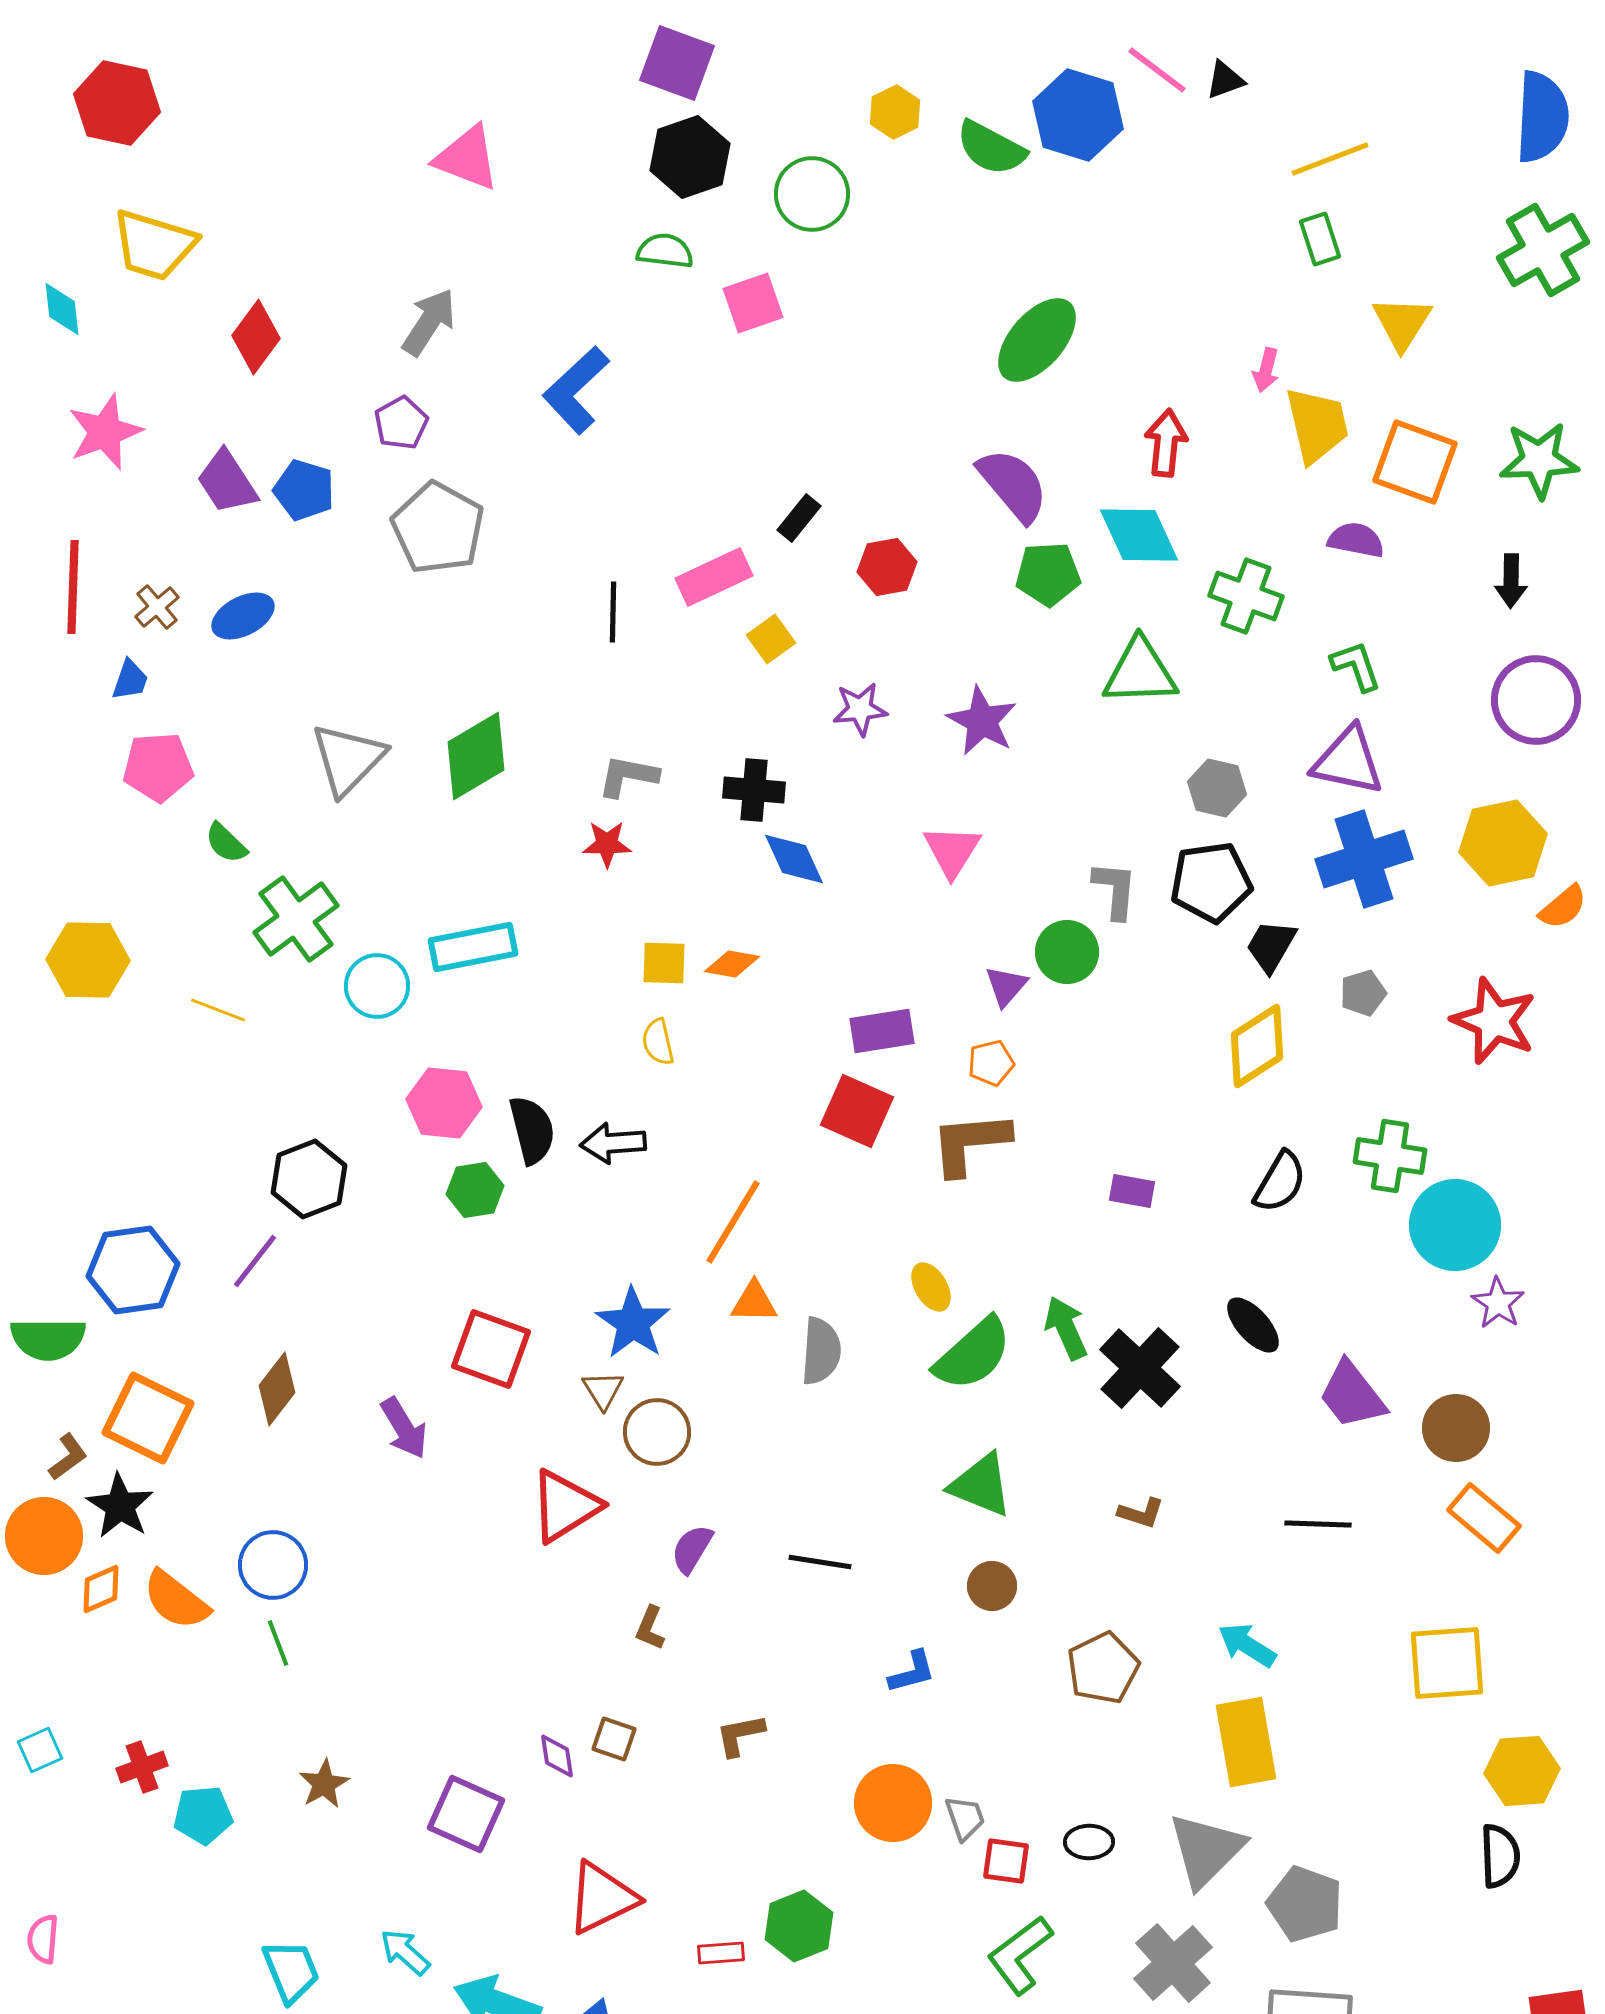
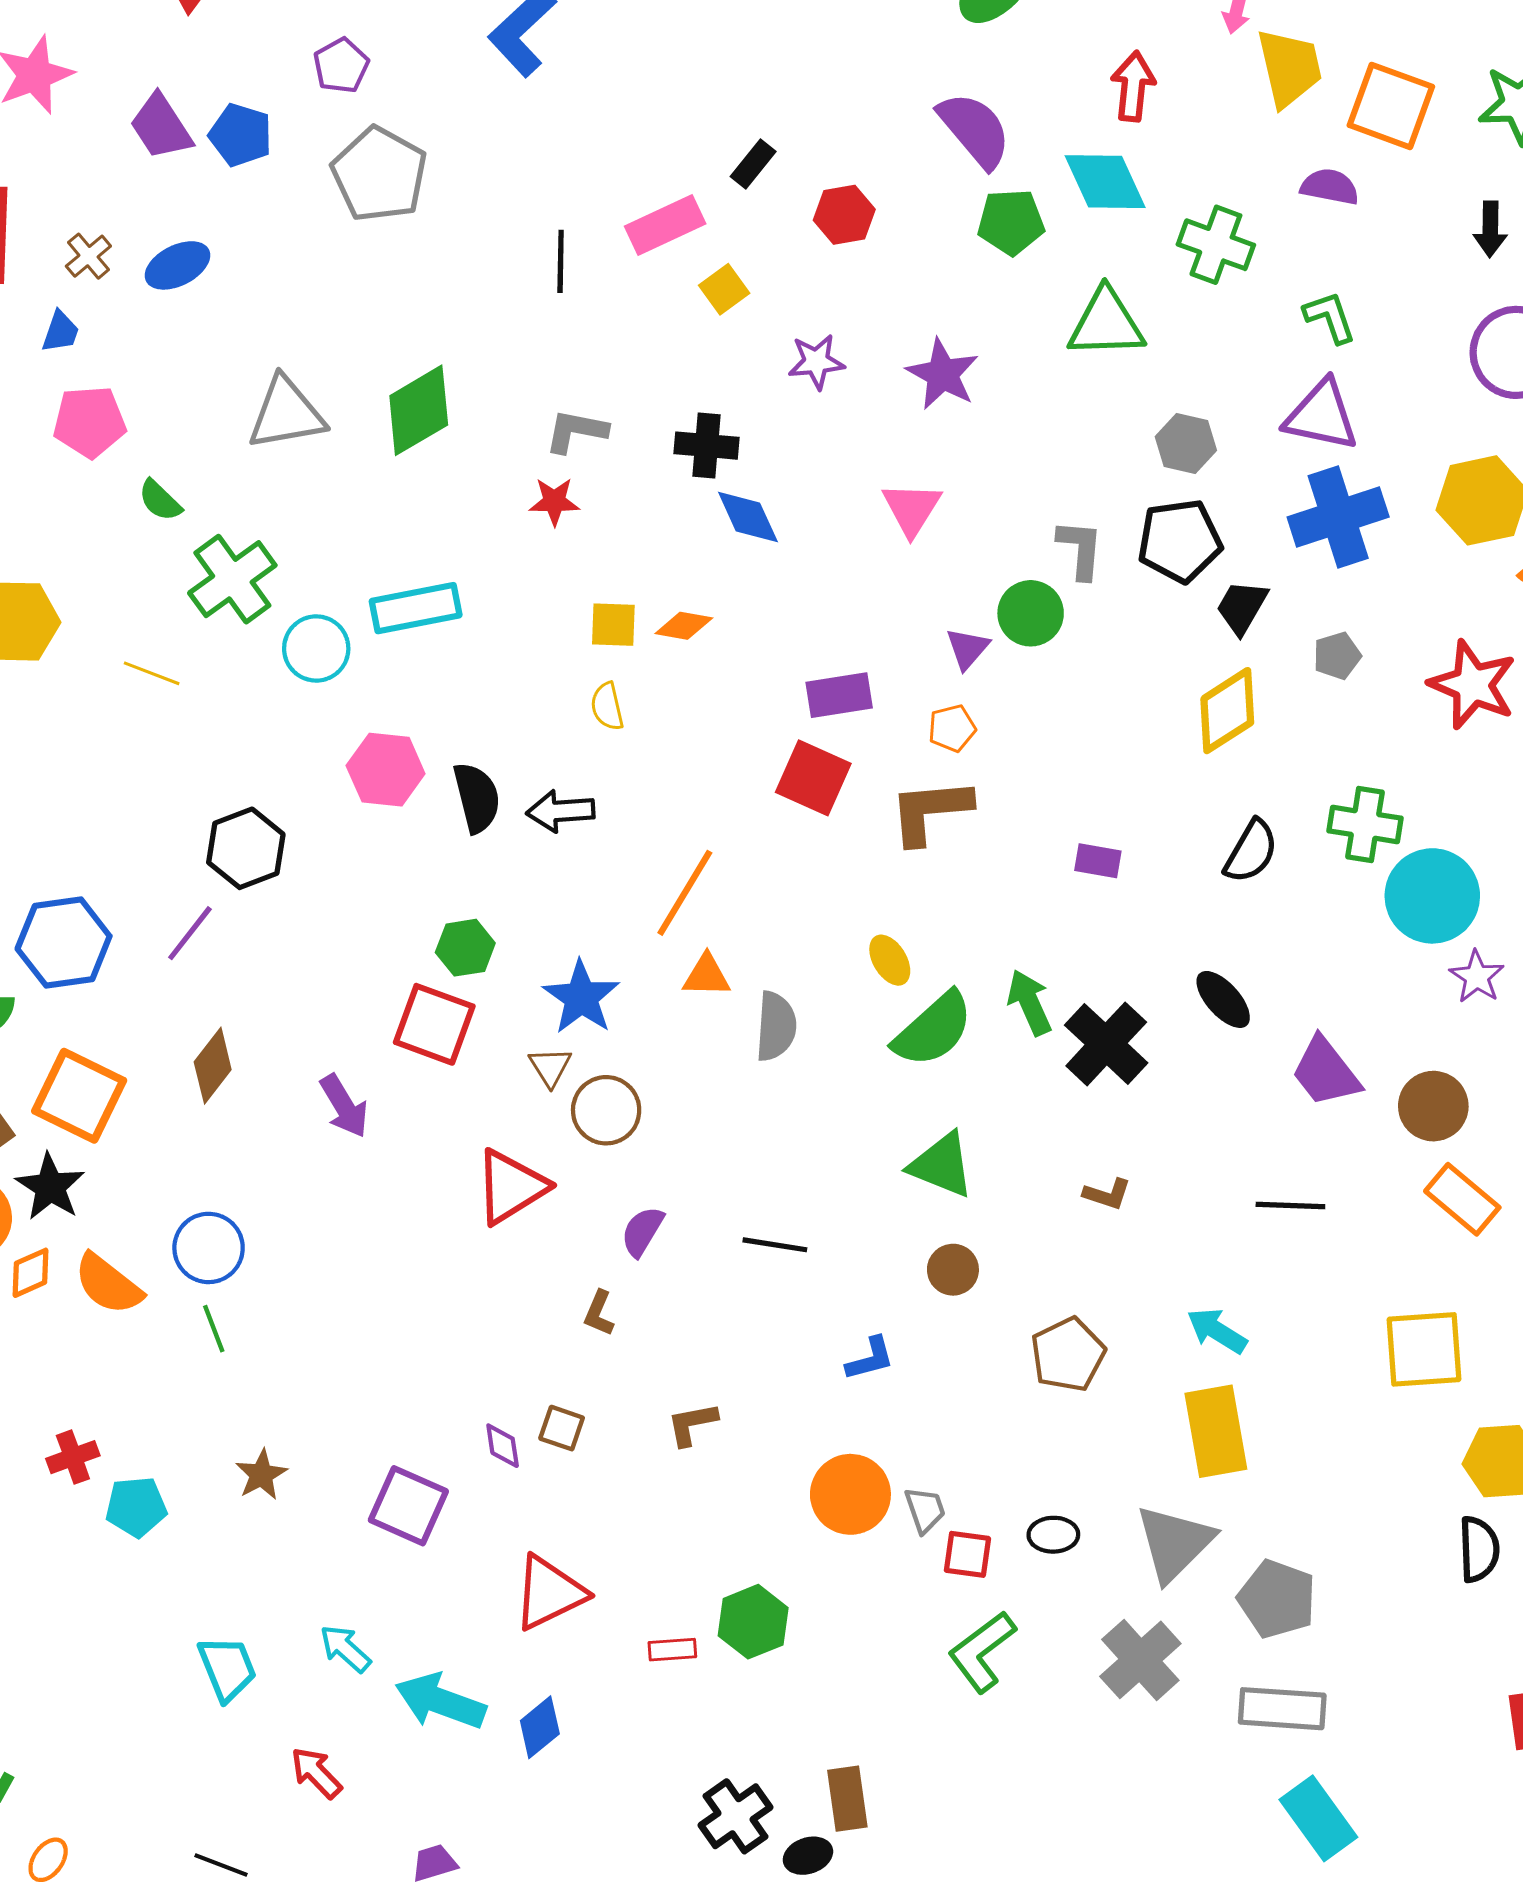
gray triangle: (348, 759) -> (286, 413), turned 36
green hexagon: (475, 1190) -> (465, 948), moved

